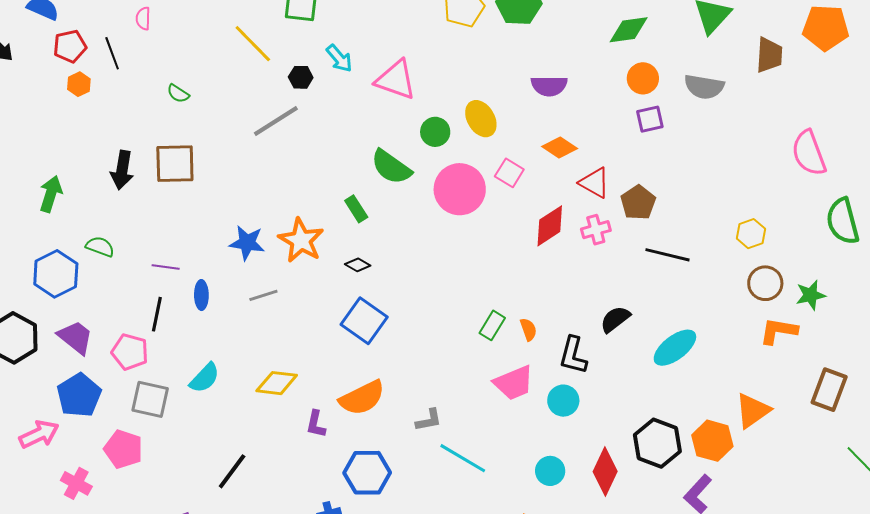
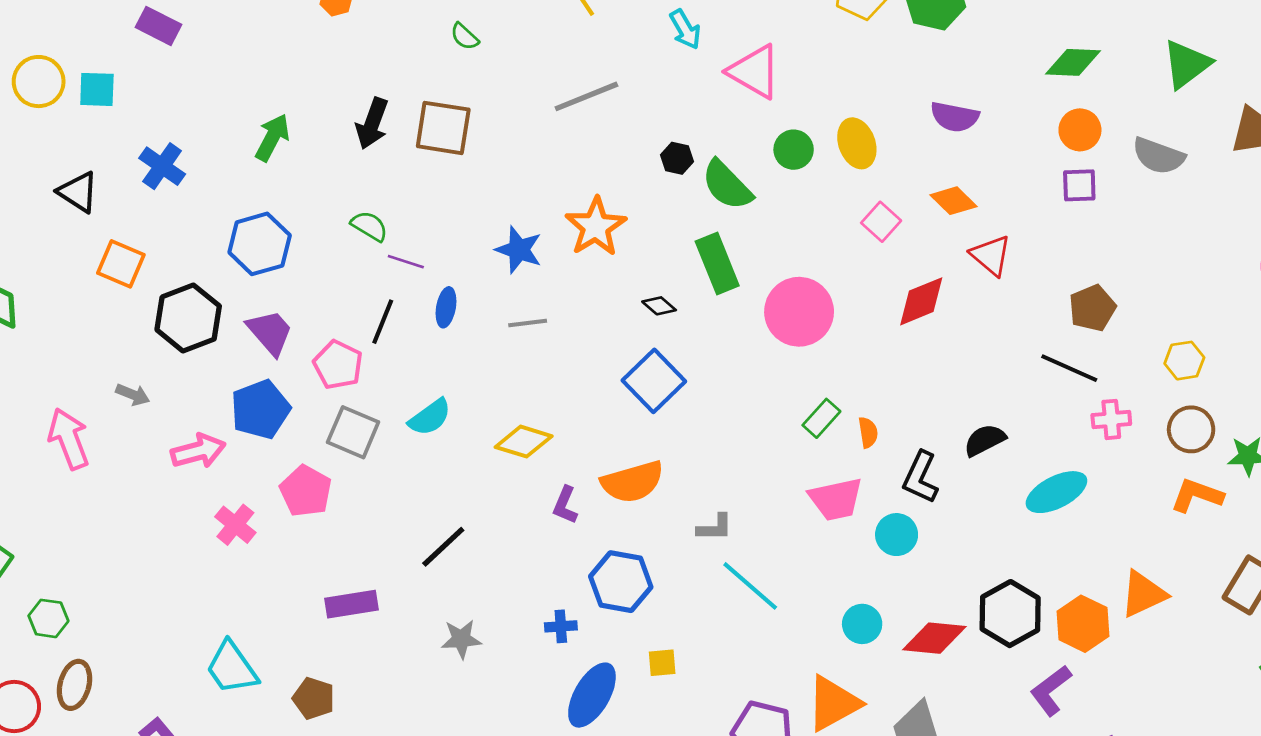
black hexagon: (301, 77) -> (677, 158), moved
pink circle: (460, 189) -> (799, 312), moved
brown pentagon: (638, 203) -> (1092, 308), moved
green rectangle: (356, 209) -> (717, 264), moved, size x1.6
pink cross: (596, 230) -> (1111, 419), moved
orange star: (301, 240) -> (596, 227), moved
green semicircle: (100, 247) -> (369, 226), moved
red diamond: (605, 471) -> (934, 638), turned 60

